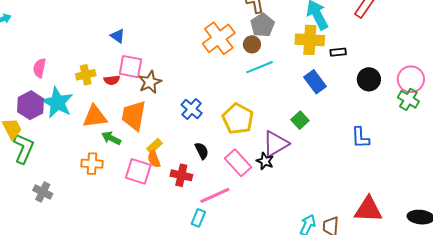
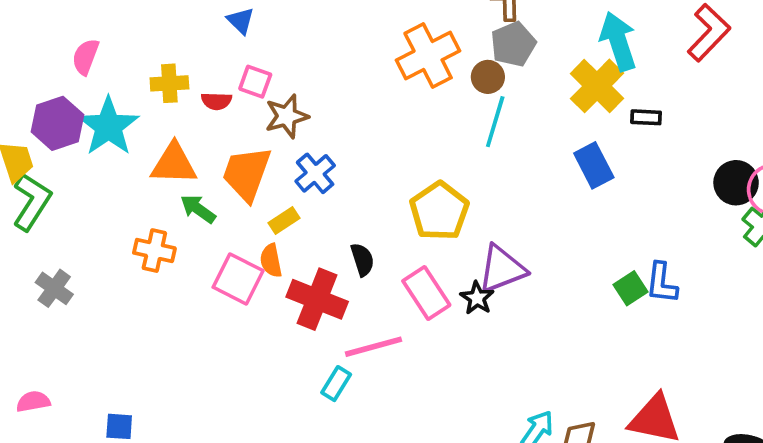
yellow cross: (310, 40) -> (597, 86), turned 32
pink square: (130, 67) -> (255, 82), size x0.7
cyan line: (260, 67) -> (495, 122), turned -60
black circle: (369, 79) -> (736, 183), moved
blue cross: (192, 109) -> (315, 173), moved
green square: (300, 120) -> (630, 288), moved
yellow rectangle: (155, 146) -> (284, 221), moved
red cross: (181, 175) -> (317, 299), size x1.4

